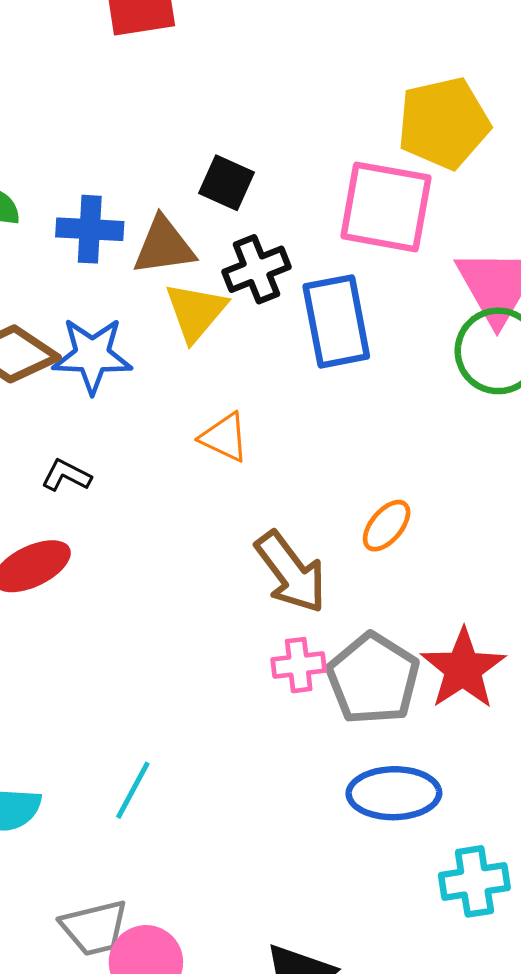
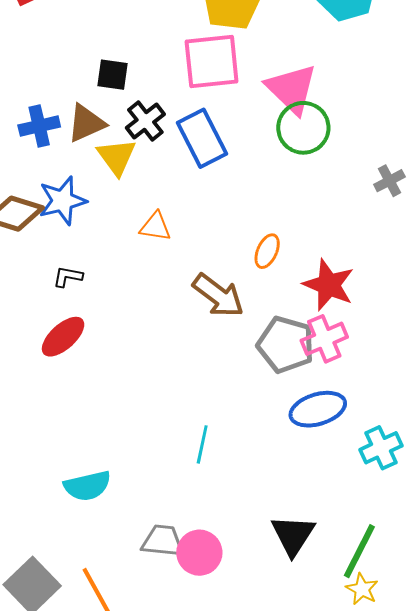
pink cross: (299, 665) -> (324, 339), moved, size x1.4
red star: (463, 669) -> (329, 285), moved
cyan line: (133, 790) -> (202, 444), moved
gray trapezoid: (94, 928) -> (163, 541), turned -144

